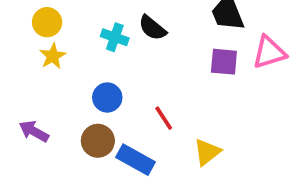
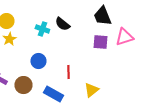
red line: (164, 118) -> (68, 72), turned 32
brown circle: (98, 141) -> (23, 85), moved

